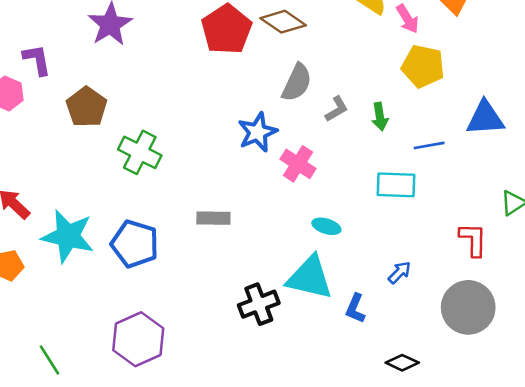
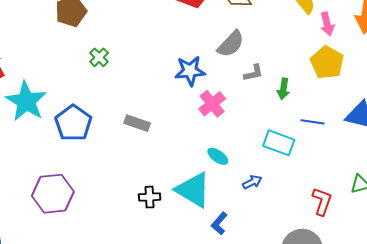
green cross: (140, 152) -> (99, 57), size x0.6
blue arrow: (400, 272) -> (252, 182), moved
black cross: (259, 304) -> (150, 197), size x0.7

